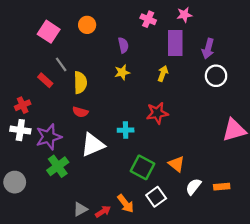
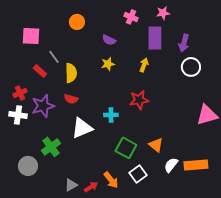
pink square: (49, 32) -> (31, 36), moved, turned -30
purple semicircle: (123, 45) -> (109, 40), turned 128
purple star: (49, 137) -> (43, 106), moved
gray circle: (15, 182) -> (28, 166), moved
orange rectangle: (222, 187) -> (196, 165), size x1.6

